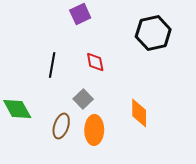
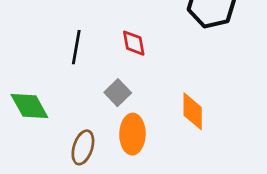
brown ellipse: (61, 126) -> (83, 147), moved

